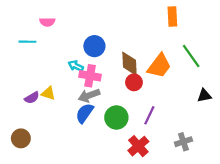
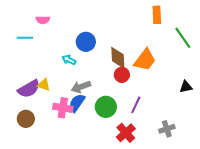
green line: (191, 56) -> (183, 38), moved
pink cross: (90, 76) -> (63, 108), moved
purple semicircle: (32, 98) -> (29, 89), size x1.6
brown circle: (21, 138) -> (26, 119), moved

